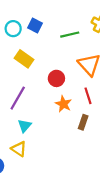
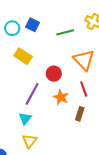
purple line: (18, 98) -> (32, 94), moved
yellow triangle: (19, 149) -> (29, 141), moved, turned 35

